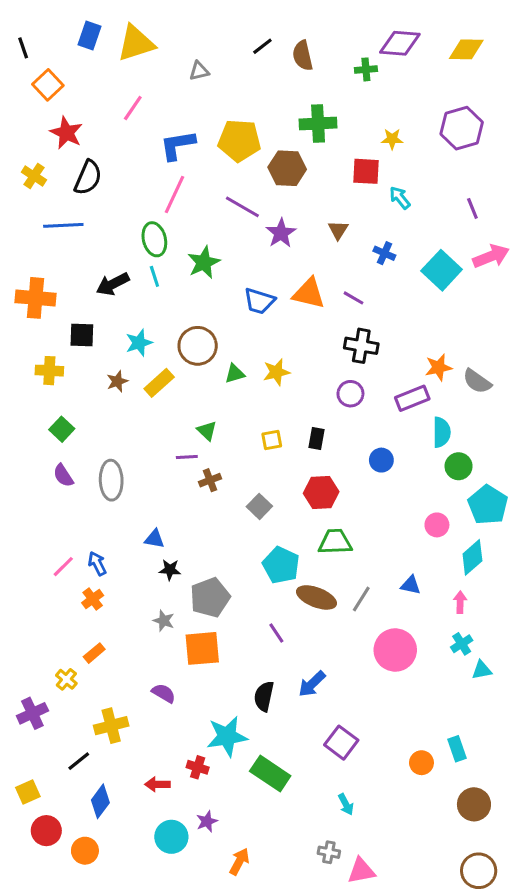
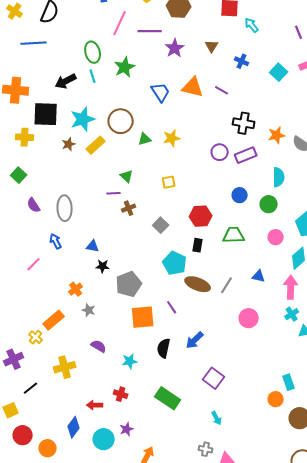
pink line: (174, 195) -> (120, 23), moved
purple line: (242, 207) -> (150, 31), turned -30
cyan square: (442, 270) -> (279, 72), size x0.7
blue trapezoid: (259, 301) -> (161, 92), turned -140
black square: (82, 335) -> (46, 114), size x1.5
cyan star: (139, 343) -> (83, 119), size x1.4
black cross: (361, 346) -> (244, 123), moved
purple rectangle: (412, 398) -> (246, 155), moved
green square: (62, 429) -> (19, 175), moved
black rectangle: (316, 438) -> (198, 245), moved
green circle: (459, 466) -> (269, 204), moved
green trapezoid: (335, 542) -> (234, 235), moved
blue arrow: (97, 564) -> (56, 241), moved
orange cross: (93, 599) -> (76, 289), moved
pink arrow: (460, 602) -> (291, 287), size x1.6
gray star: (164, 621) -> (89, 310), moved
orange square: (202, 648) -> (143, 317), moved
pink circle: (395, 650) -> (249, 318), size x0.7
orange rectangle: (94, 653) -> (54, 320), size x1.5
cyan star: (227, 736) -> (130, 361), moved, size x0.6
black line: (79, 761) -> (31, 388), moved
orange circle: (421, 763) -> (276, 399), moved
blue diamond: (100, 801) -> (74, 427), moved

